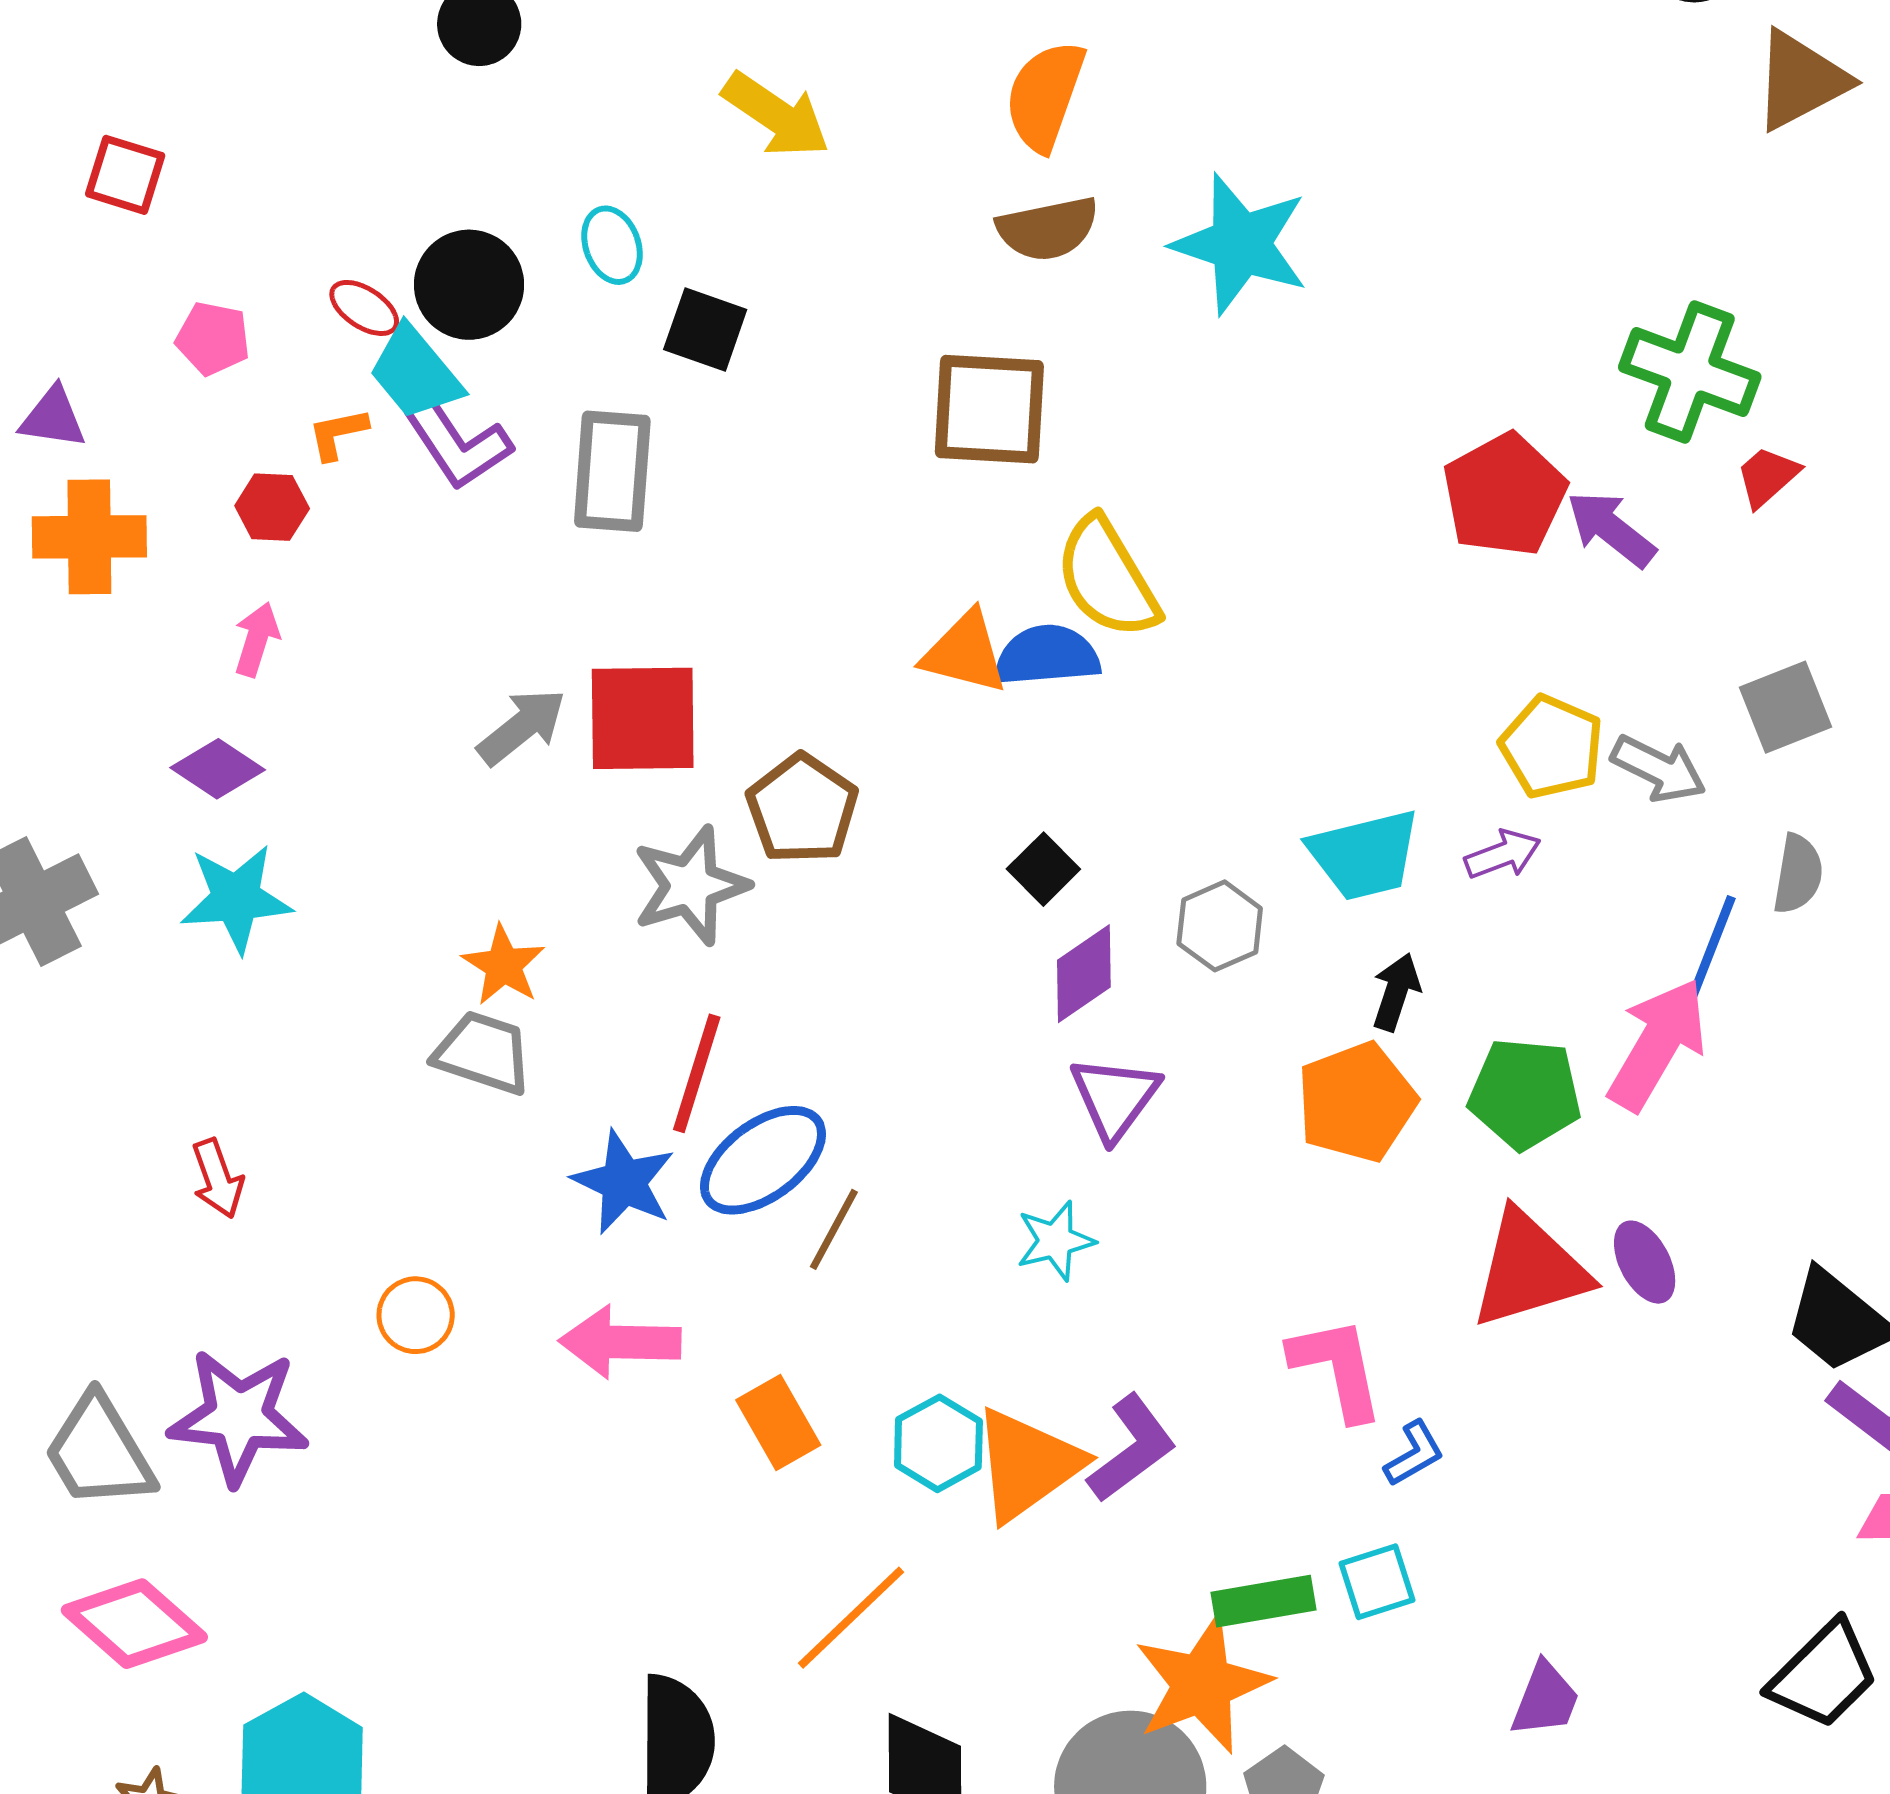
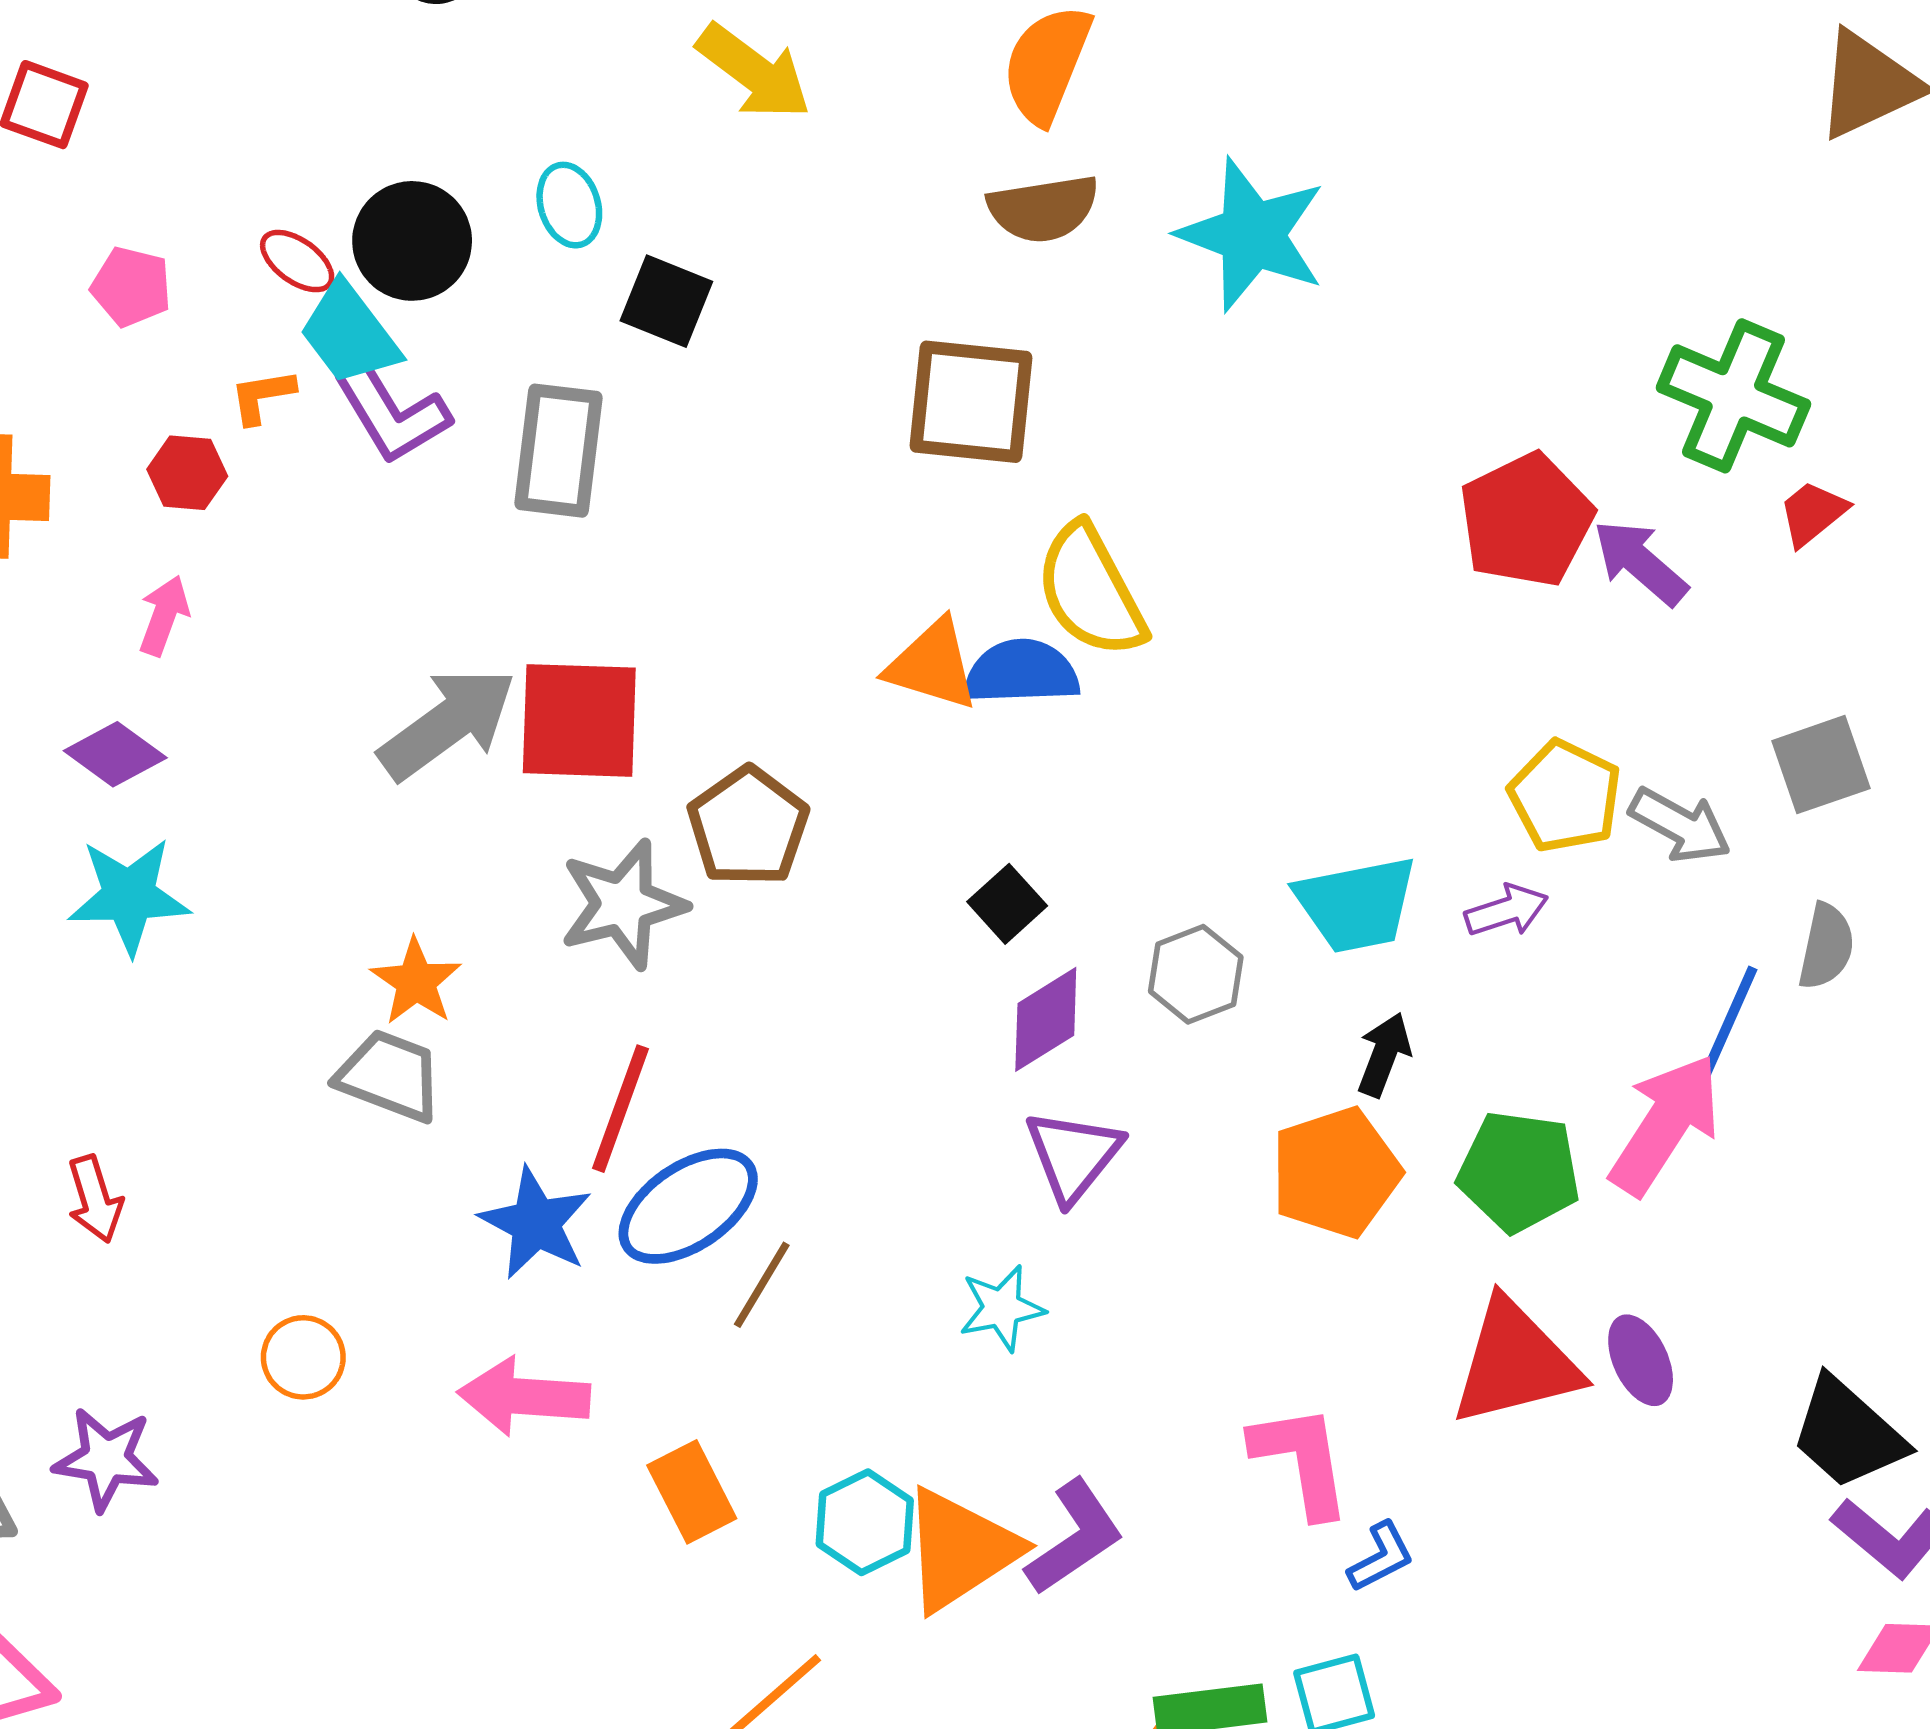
gray arrow: (522, 727) -> (448, 723), size x1.4
purple star: (239, 1417) -> (106, 1459), size x0.7

